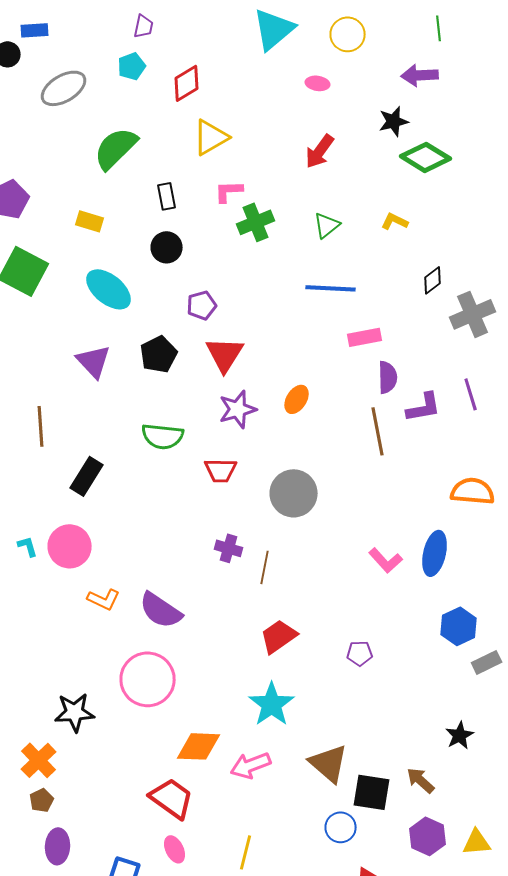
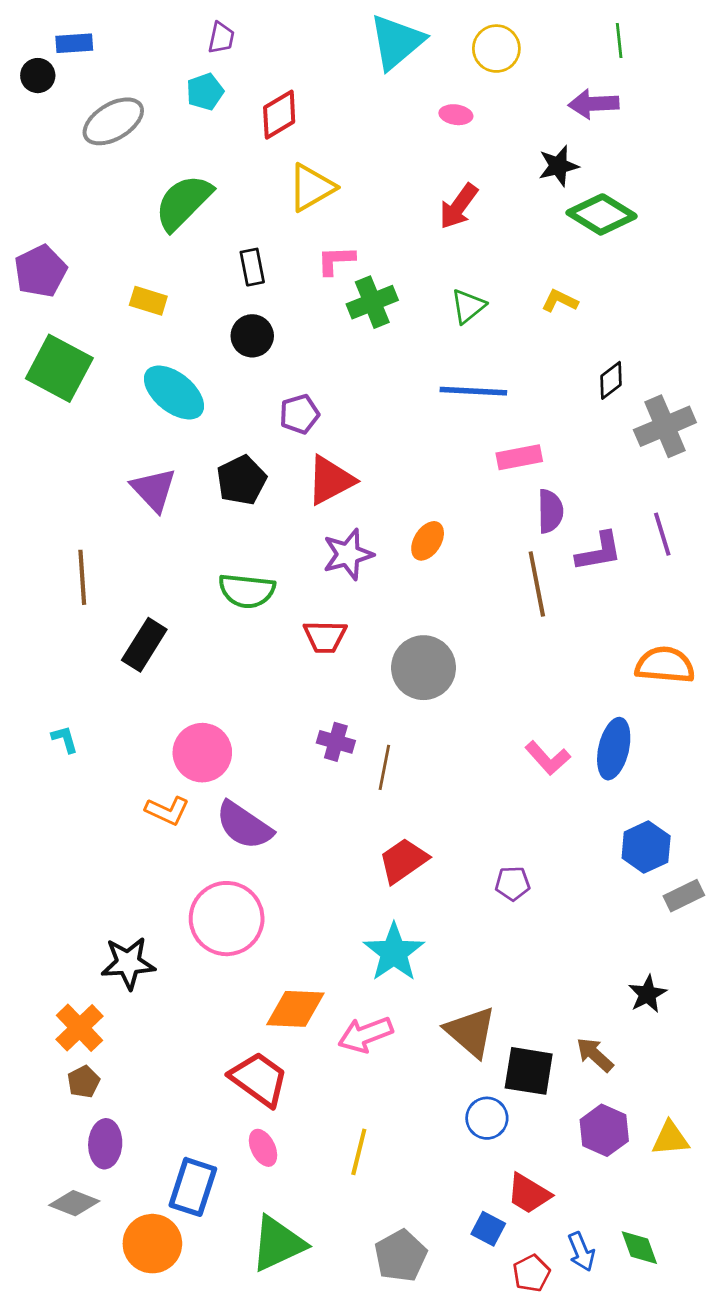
red triangle: (225, 354) -> (330, 480), turned 30
pink circle: (70, 546) -> (202, 753), moved

